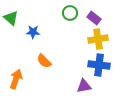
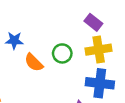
green circle: (70, 13) -> (62, 53), moved
orange semicircle: (44, 61) -> (34, 63), moved

